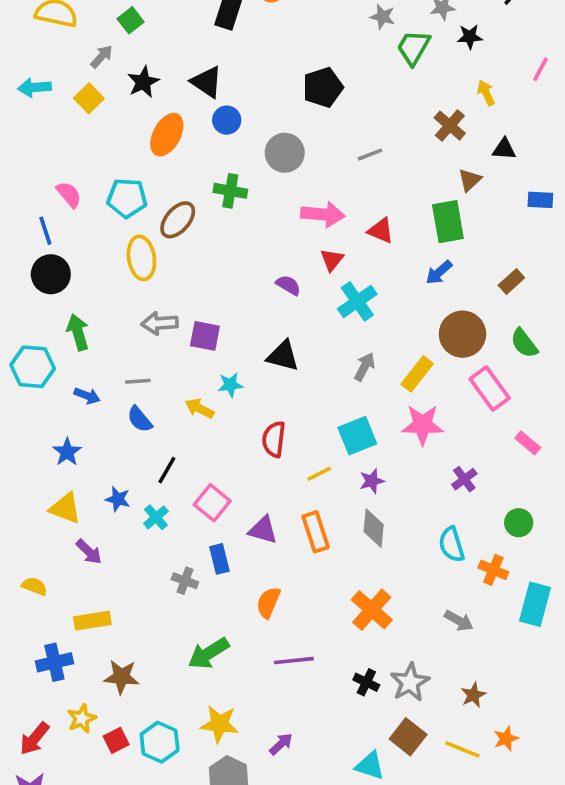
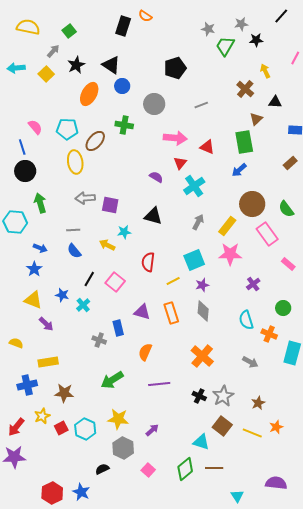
brown rectangle: (511, 281) -> (290, 163), moved
blue arrow: (87, 396) -> (40, 248), moved
pink square: (212, 503) -> (115, 282), moved

